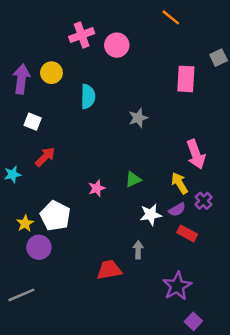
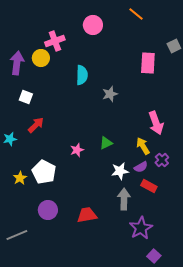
pink cross: (82, 35) -> (55, 41), moved
pink circle: (117, 45) -> (93, 25), moved
cyan semicircle: (88, 97) -> (82, 75), moved
purple circle: (39, 247) -> (48, 210), moved
gray arrow: (138, 250) -> (124, 199), moved, size x1.5

